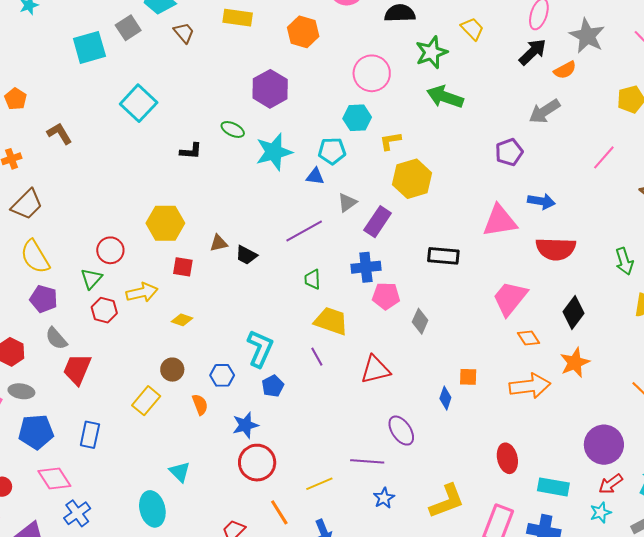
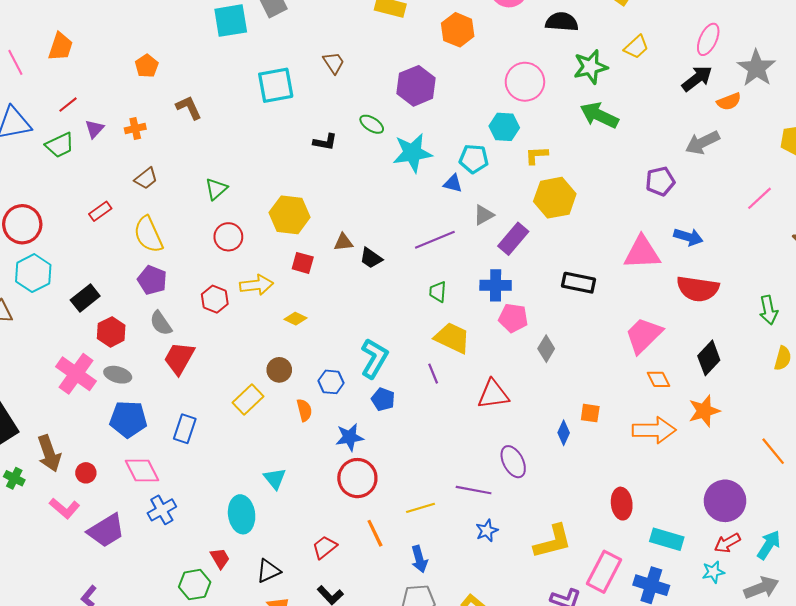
yellow trapezoid: (472, 29) -> (636, 47), turned 85
brown trapezoid: (184, 33) -> (334, 63), moved
cyan square: (139, 103) -> (276, 85), turned 30
brown trapezoid: (27, 204) -> (146, 178), size x0.7
green triangle: (91, 279) -> (216, 189), moved
blue pentagon: (273, 386) -> (383, 399), turned -30

